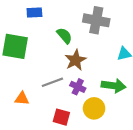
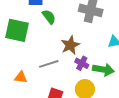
green semicircle: (64, 36) -> (49, 17), moved
purple cross: (78, 87) -> (82, 63), moved

